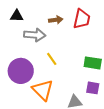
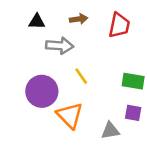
brown arrow: (56, 20) -> (79, 19), moved

